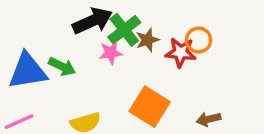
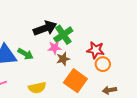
brown star: (147, 40) -> (63, 59), moved
orange circle: (199, 40) -> (103, 64), moved

